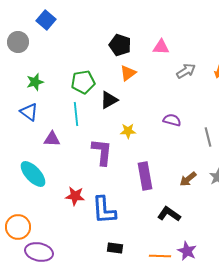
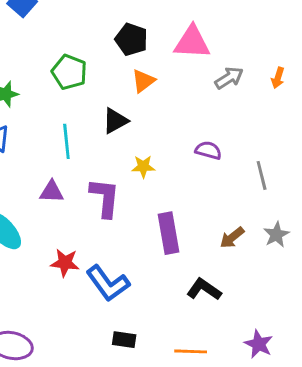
pink triangle: (161, 47) -> (192, 42), size x1.5
green pentagon: (83, 82) -> (69, 72), moved, turned 30
purple triangle: (52, 139) -> (52, 192), moved
blue L-shape: (104, 210) -> (108, 283), turned -32
purple star: (187, 251) -> (259, 344), moved

